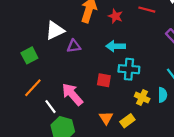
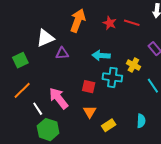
red star: (115, 16) -> (110, 23), moved
cyan semicircle: (163, 95) -> (141, 121), moved
yellow cross: (142, 97) -> (133, 65), moved
orange triangle: (106, 118) -> (90, 112), moved

